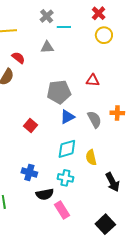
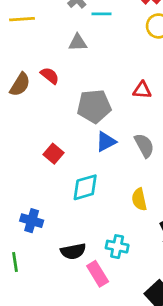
red semicircle: (18, 58) -> (50, 76), moved
cyan diamond: (67, 149) -> (85, 187), moved
blue cross: (29, 173) -> (32, 221), moved
cyan cross: (65, 178) -> (117, 247), moved

